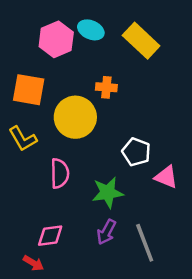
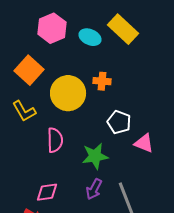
cyan ellipse: (91, 30) -> (90, 37), moved
orange cross: (106, 87) -> (102, 81), moved
orange square: (29, 90) -> (29, 70), turned 32

